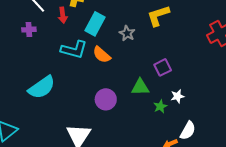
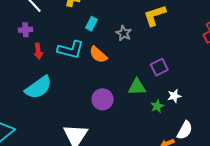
red arrow: (63, 15) -> (38, 51), moved
cyan rectangle: (95, 24) -> (91, 24), size x0.6

